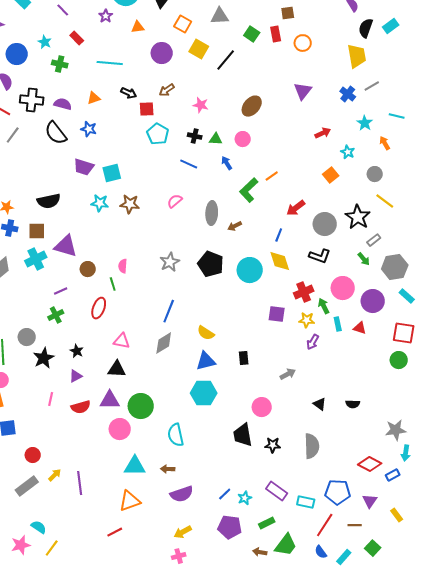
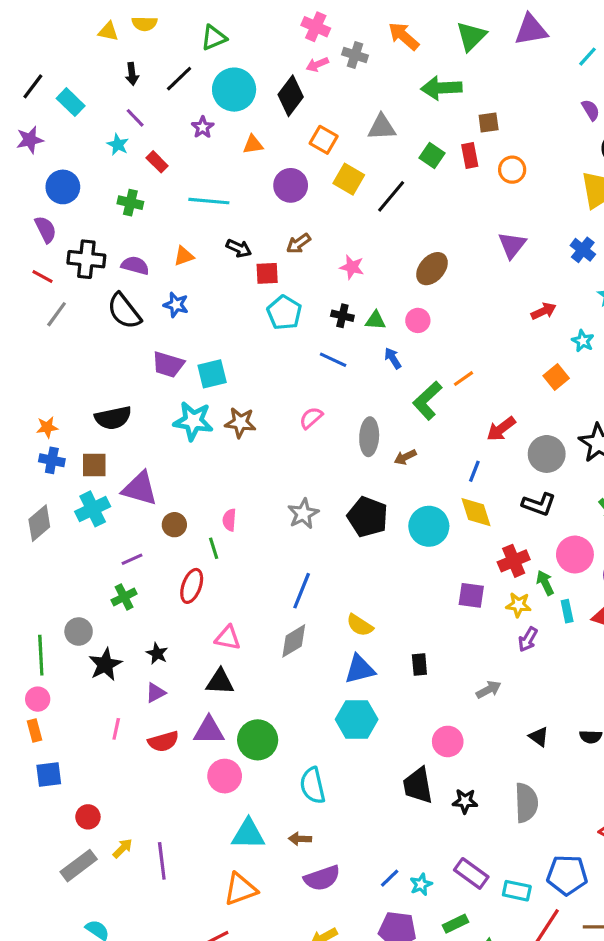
cyan star: (45, 42) -> (118, 145), moved
cyan star: (100, 203) -> (193, 421), size x1.4

